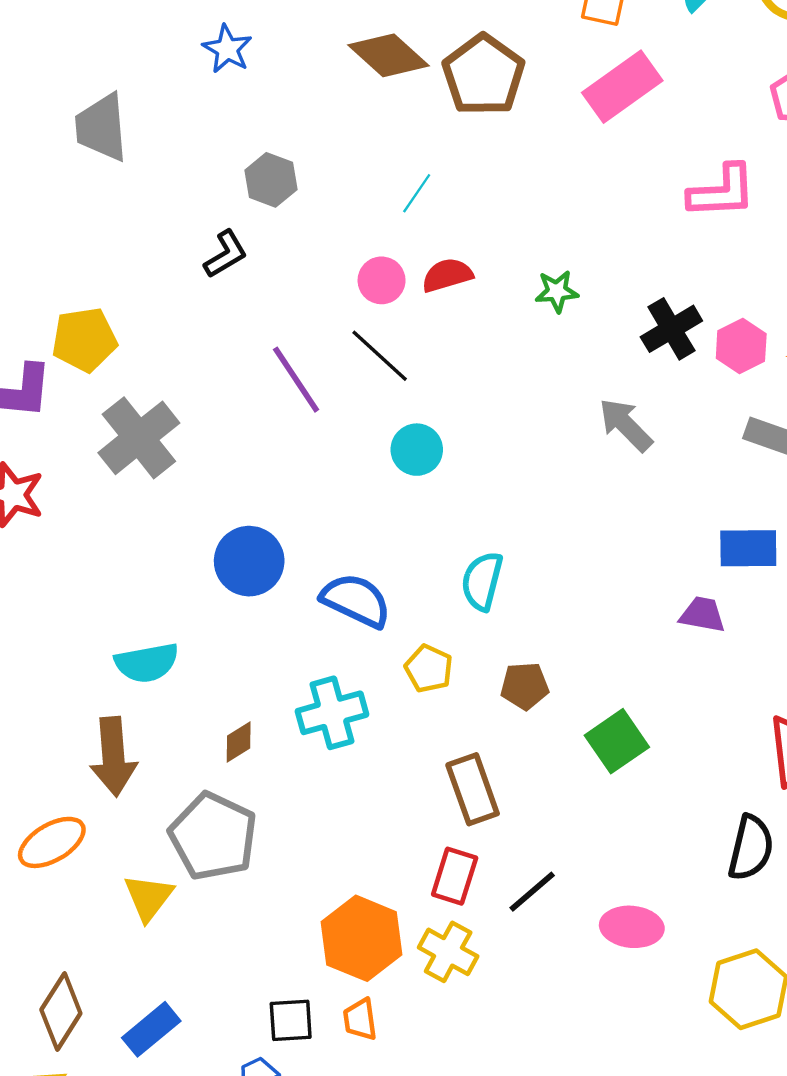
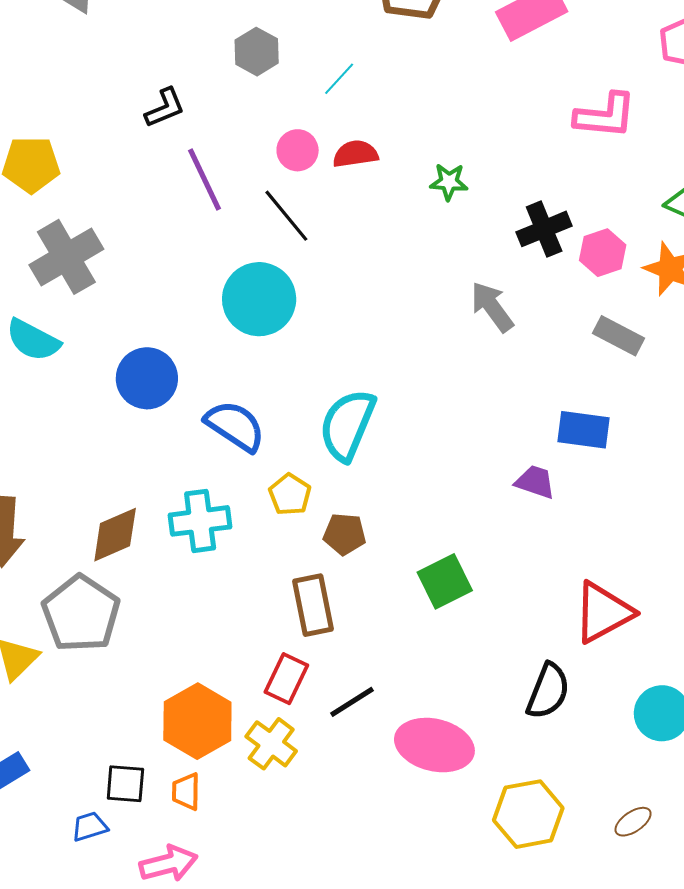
gray hexagon: (271, 180) -> (257, 52), moved
purple line: (296, 380) -> (204, 179), moved
cyan circle: (417, 450) -> (259, 299), moved, size x1.6
cyan semicircle: (482, 581) -> (347, 425), size x1.4
cyan semicircle: (147, 663) -> (33, 340), moved, turned 30
brown pentagon: (525, 686) -> (345, 534), moved
brown diamond: (239, 742) -> (115, 535), size x1.6
pink ellipse: (632, 927) -> (434, 745), size x1.4

